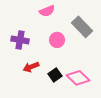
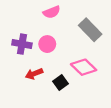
pink circle: (57, 40) -> (47, 44), moved
pink diamond: (78, 78) -> (84, 67), moved

